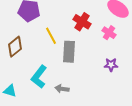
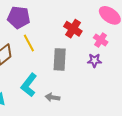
yellow line: (51, 36) -> (29, 43), moved
purple star: (111, 65) -> (94, 60), moved

